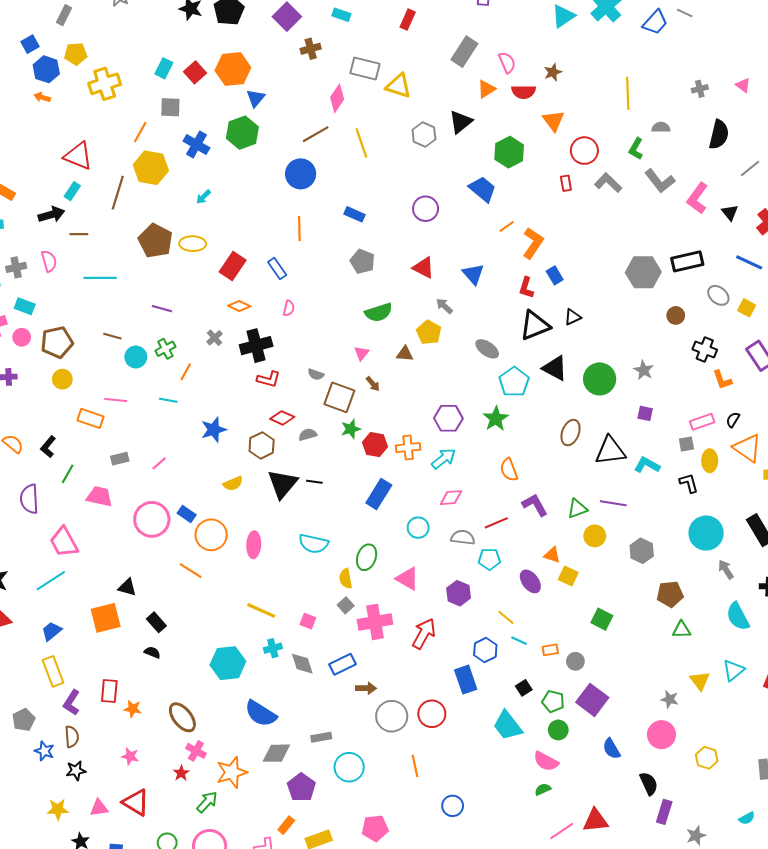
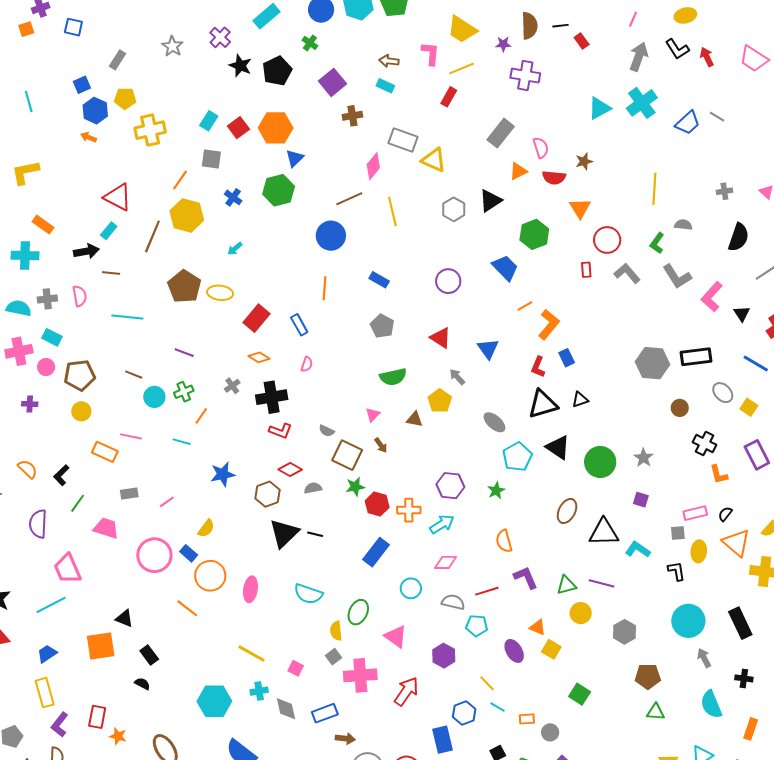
blue cross: (196, 145) -> (233, 197), size x0.7
green star: (496, 419) -> (496, 491), size x0.7
yellow semicircle: (233, 484) -> (206, 528), moved, turned -36

